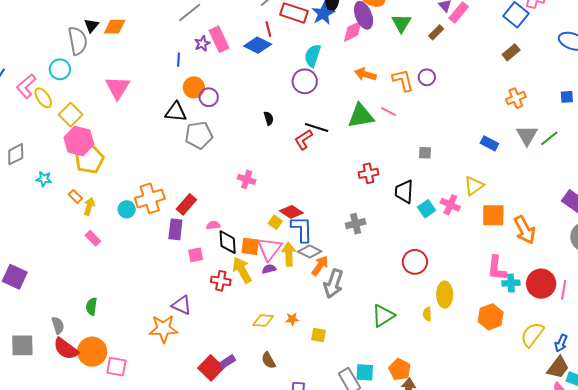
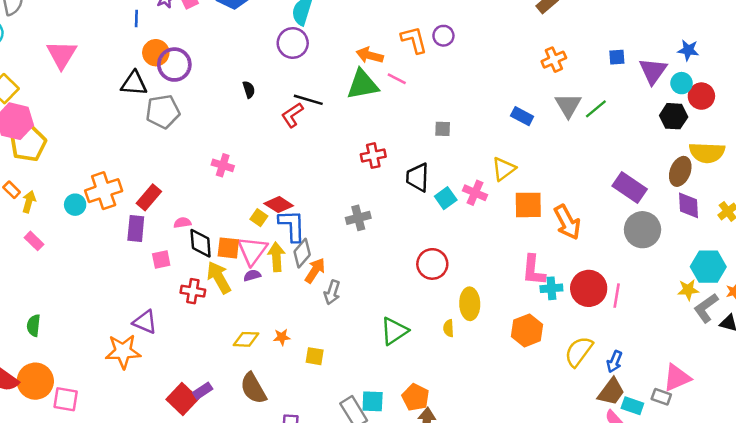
orange arrow: (365, 74) -> (370, 55), moved
purple circle: (209, 97) -> (174, 65), size x1.4
gray diamond: (310, 251) -> (302, 253), turned -75
gray arrow: (333, 284) -> (332, 292), size x0.7
brown semicircle: (268, 360) -> (253, 388), size x1.5

